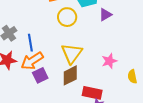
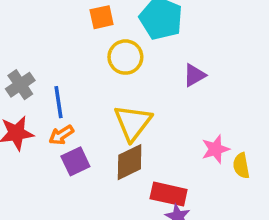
purple triangle: (105, 15) -> (194, 75), moved
orange arrow: (32, 61) -> (61, 135), size x0.6
pink star: (109, 61) -> (215, 149), moved

